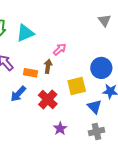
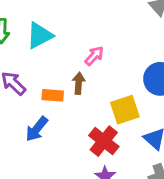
red cross: (48, 99) -> (104, 141), moved

